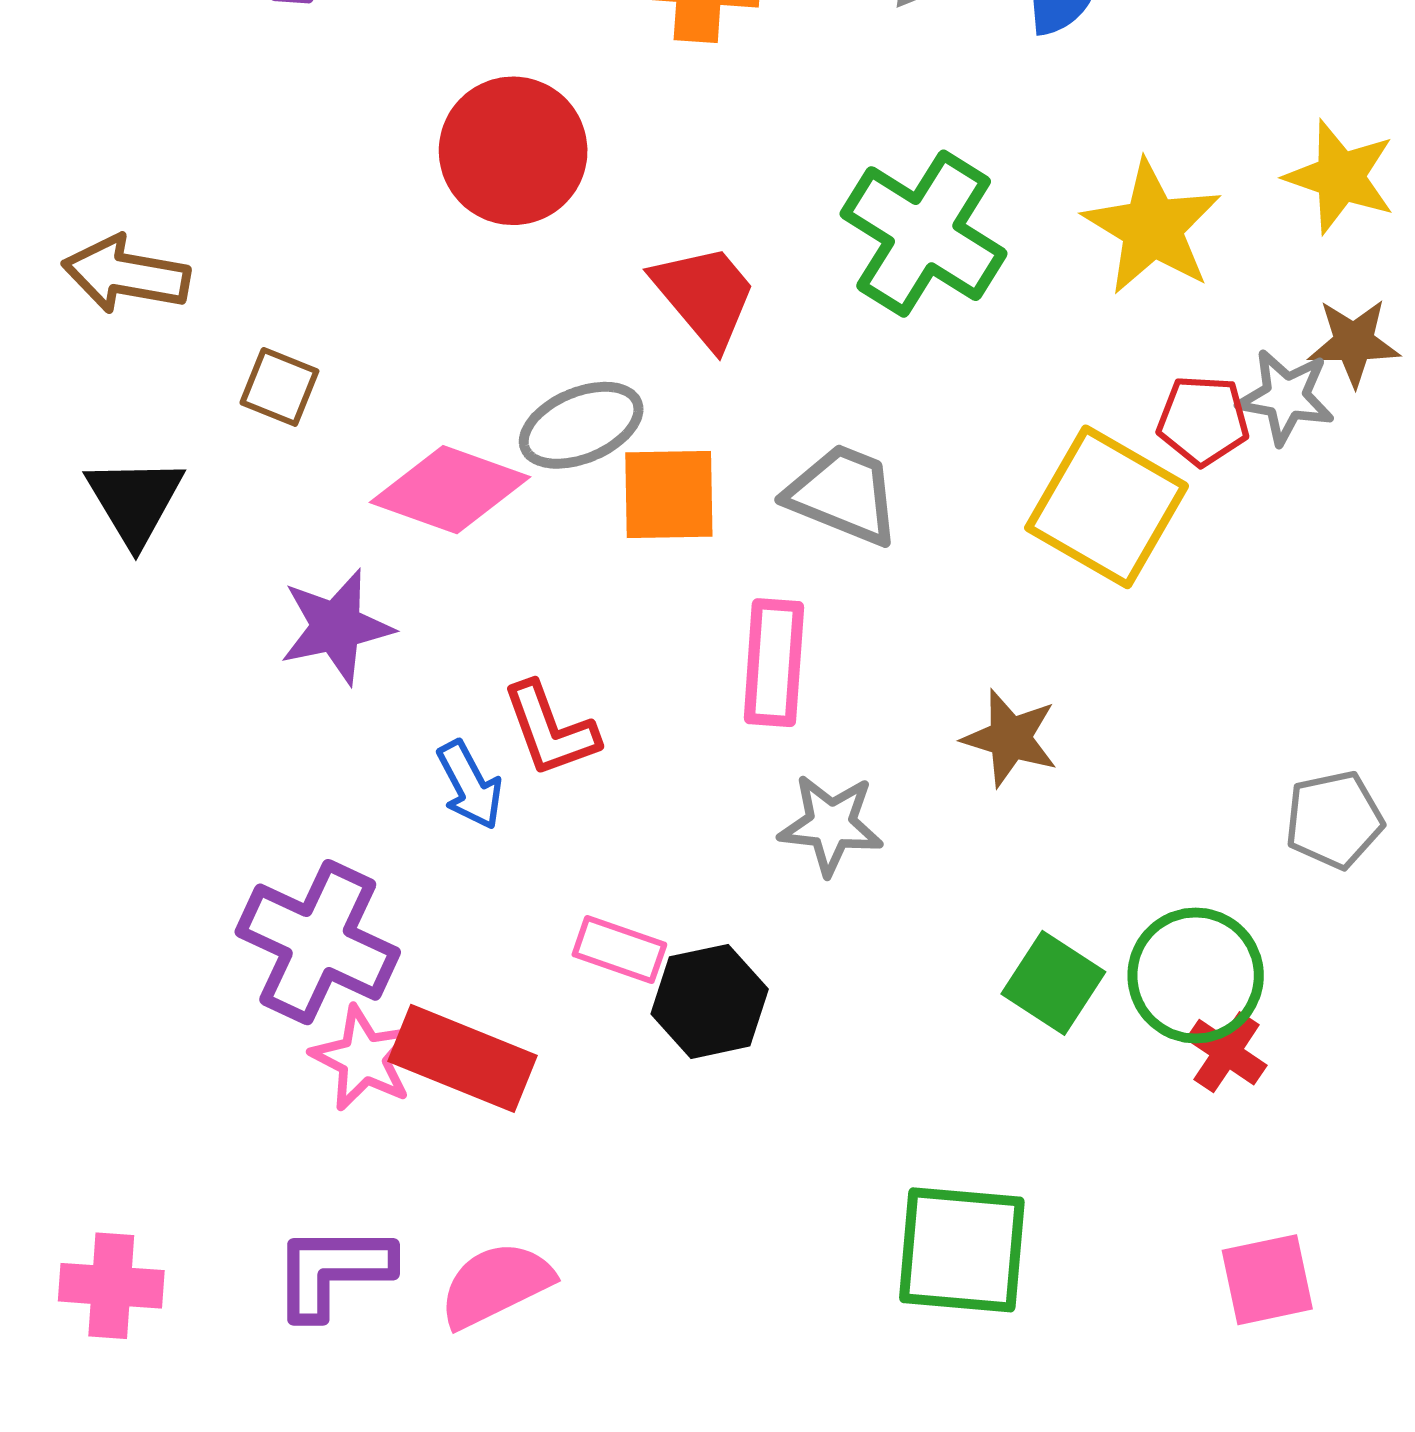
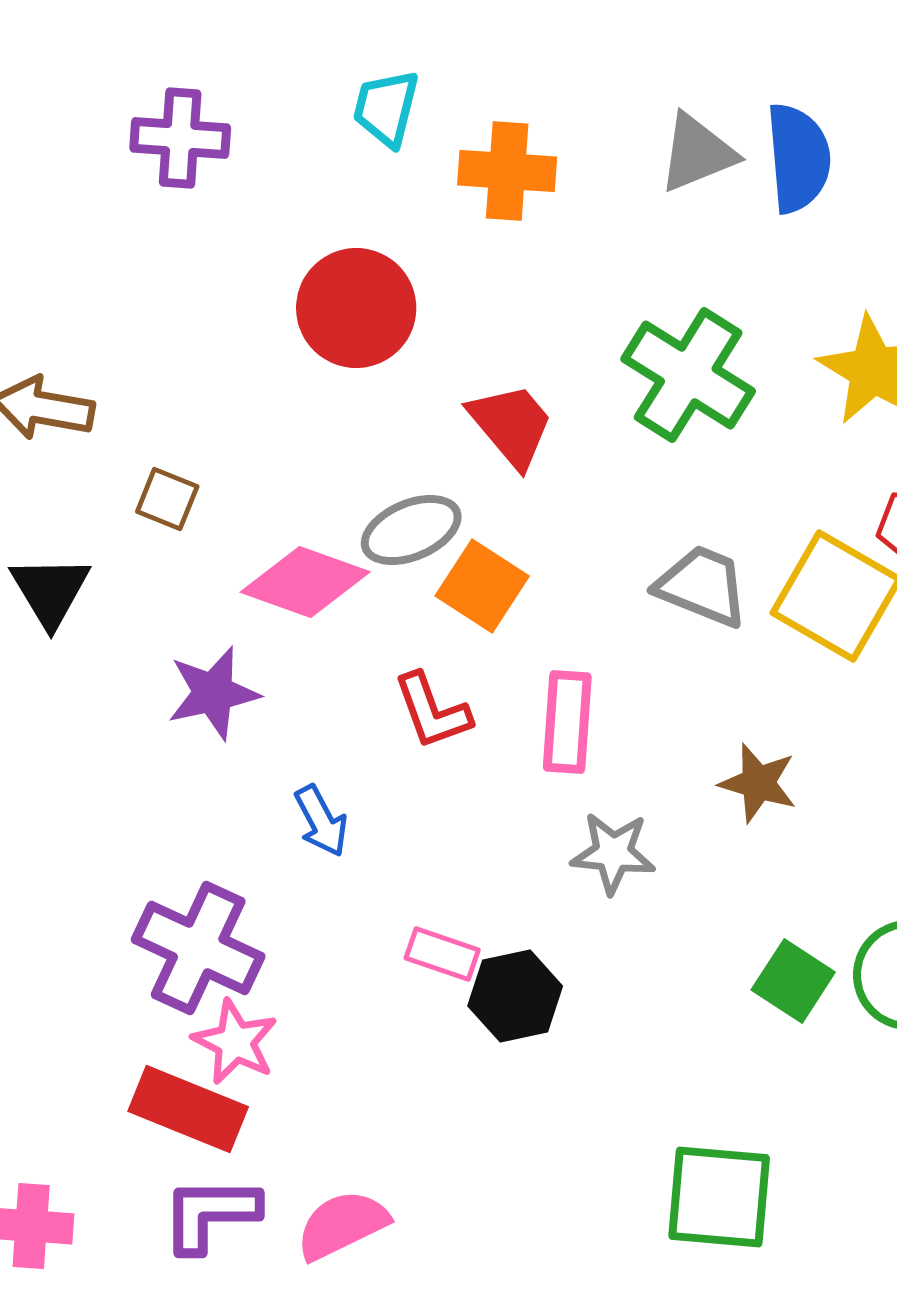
orange square: (669, 495) -> (482, 586), turned 34
gray trapezoid: (843, 495) -> (702, 586), moved
red L-shape: (550, 729) -> (432, 711), moved
red rectangle: (462, 1058) -> (188, 1109), moved

